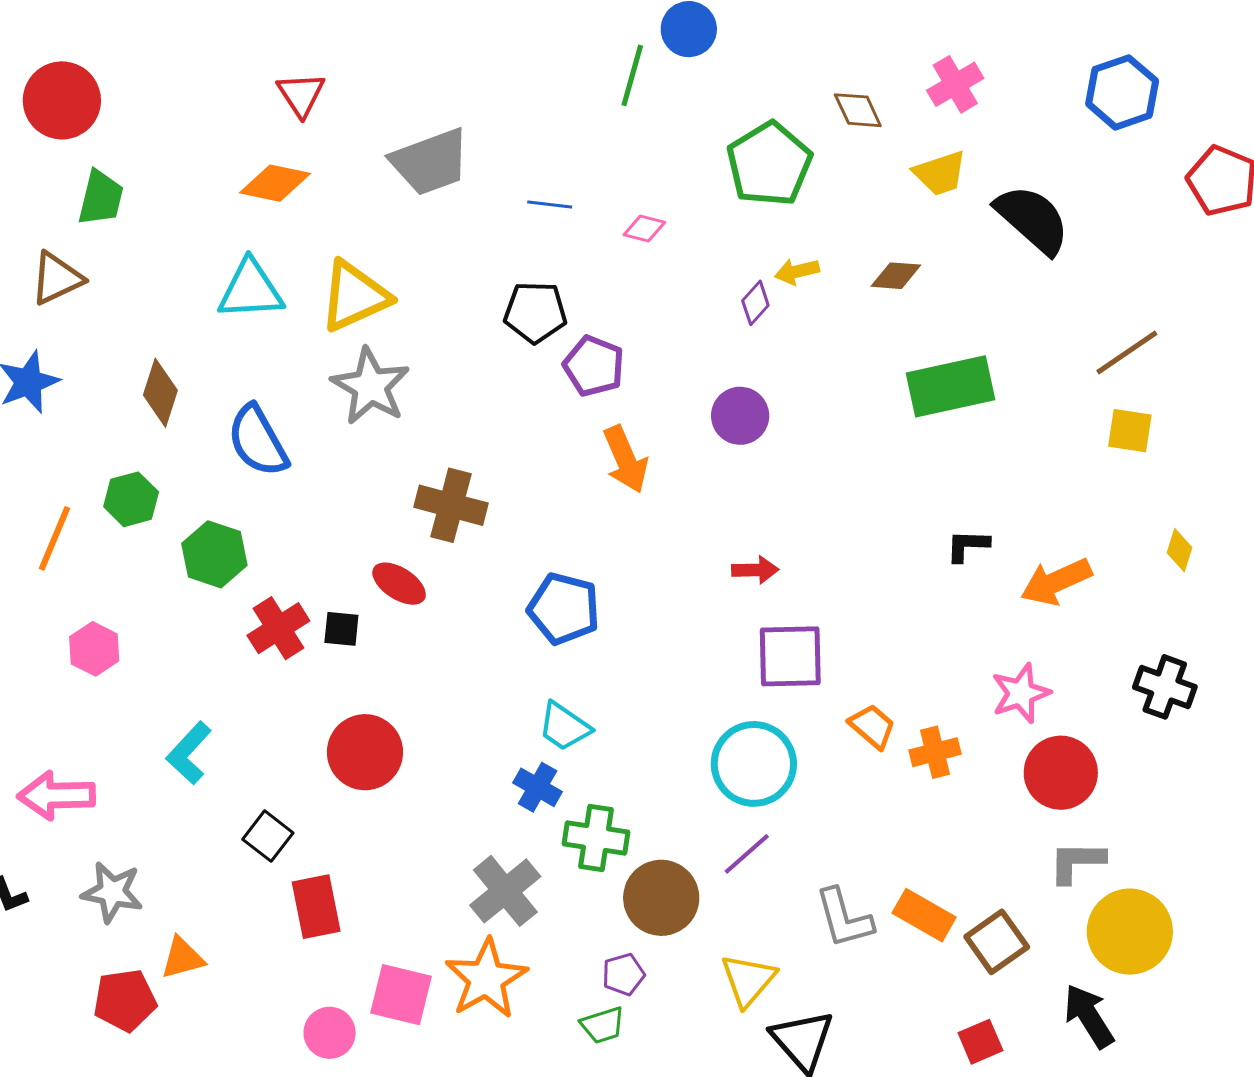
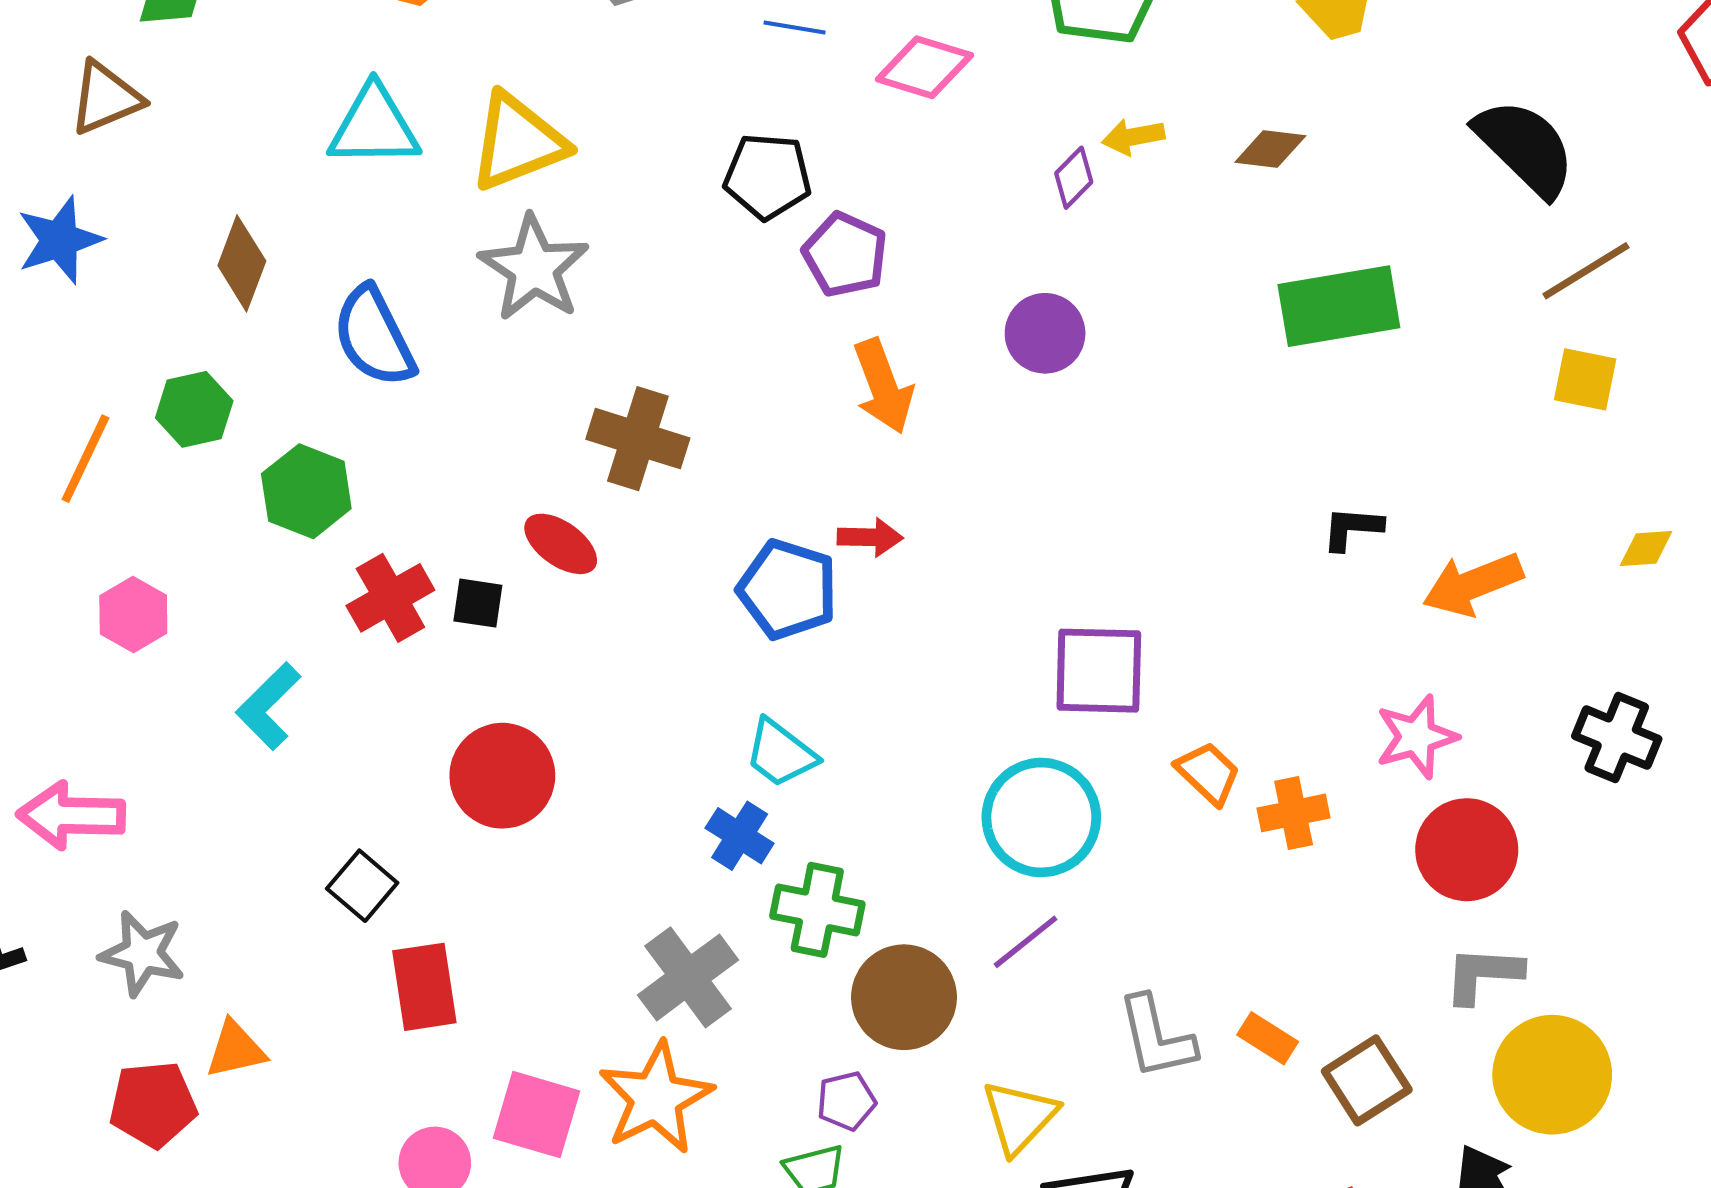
black semicircle: (1033, 219) -> (1525, 147), moved
pink diamond: (644, 229) -> (924, 67), size x1.6
yellow diamond: (1179, 550) -> (1646, 549), turned 66
red arrow: (755, 570) -> (870, 537), moved
cyan L-shape: (189, 753) -> (268, 706), moved
orange rectangle: (924, 915) -> (1268, 1038), size x0.7

